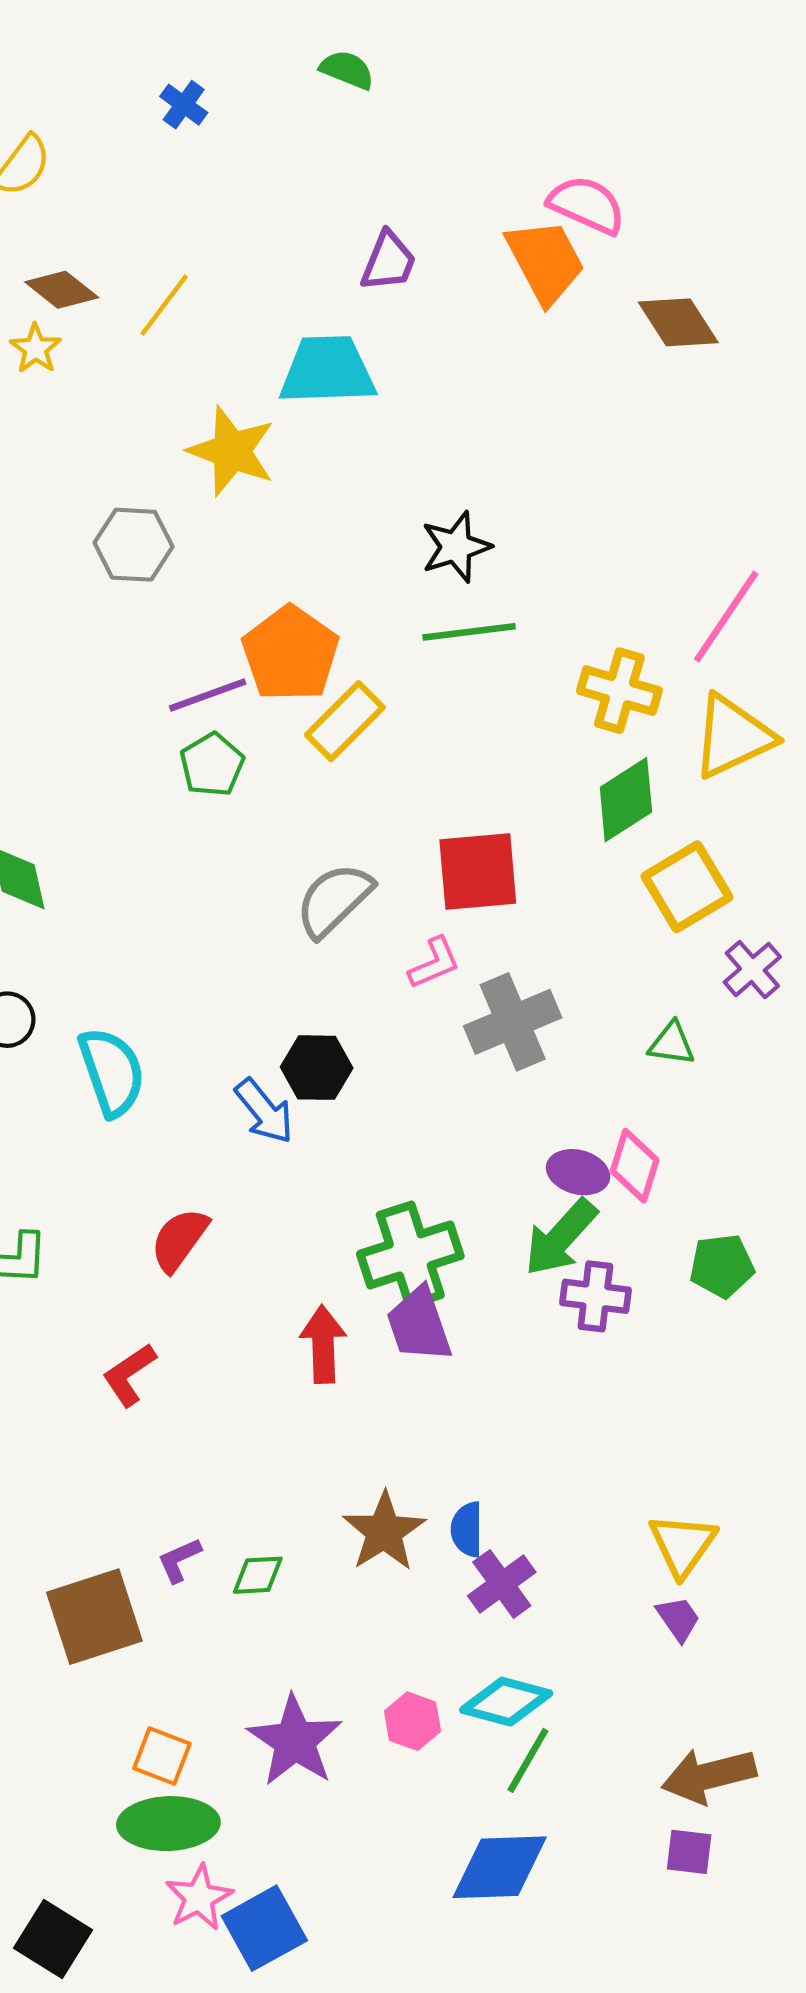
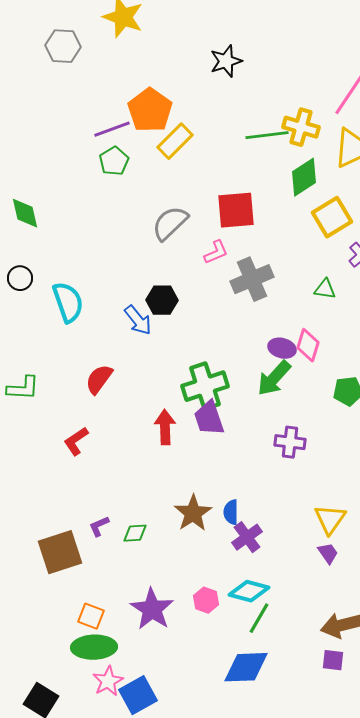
gray hexagon: (134, 545) -> (63, 46), moved
green line: (469, 632) -> (267, 135), moved
purple cross: (595, 1296) -> (290, 442), moved

